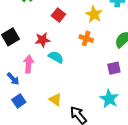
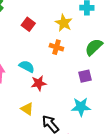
red star: (42, 40) -> (39, 83), moved
cyan star: (109, 99) -> (81, 107), turned -30

